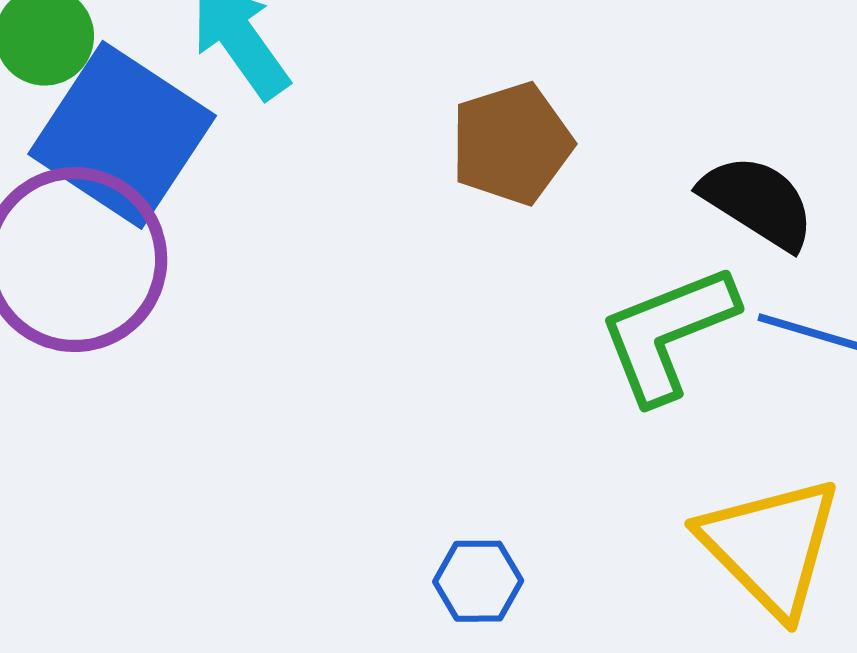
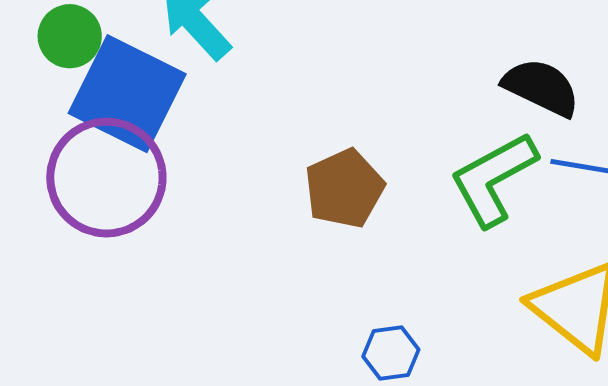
brown pentagon: (512, 143) -> (344, 189), moved

